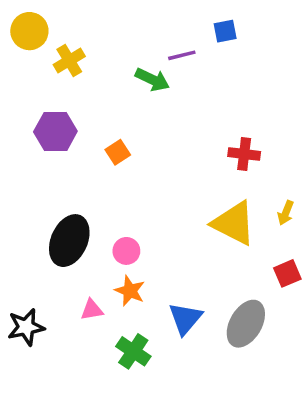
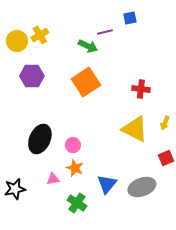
yellow circle: (29, 31) -> (17, 41), moved
orange square: (118, 152) -> (86, 82), moved, size x2.0
gray ellipse: (246, 324) -> (142, 187), turned 40

